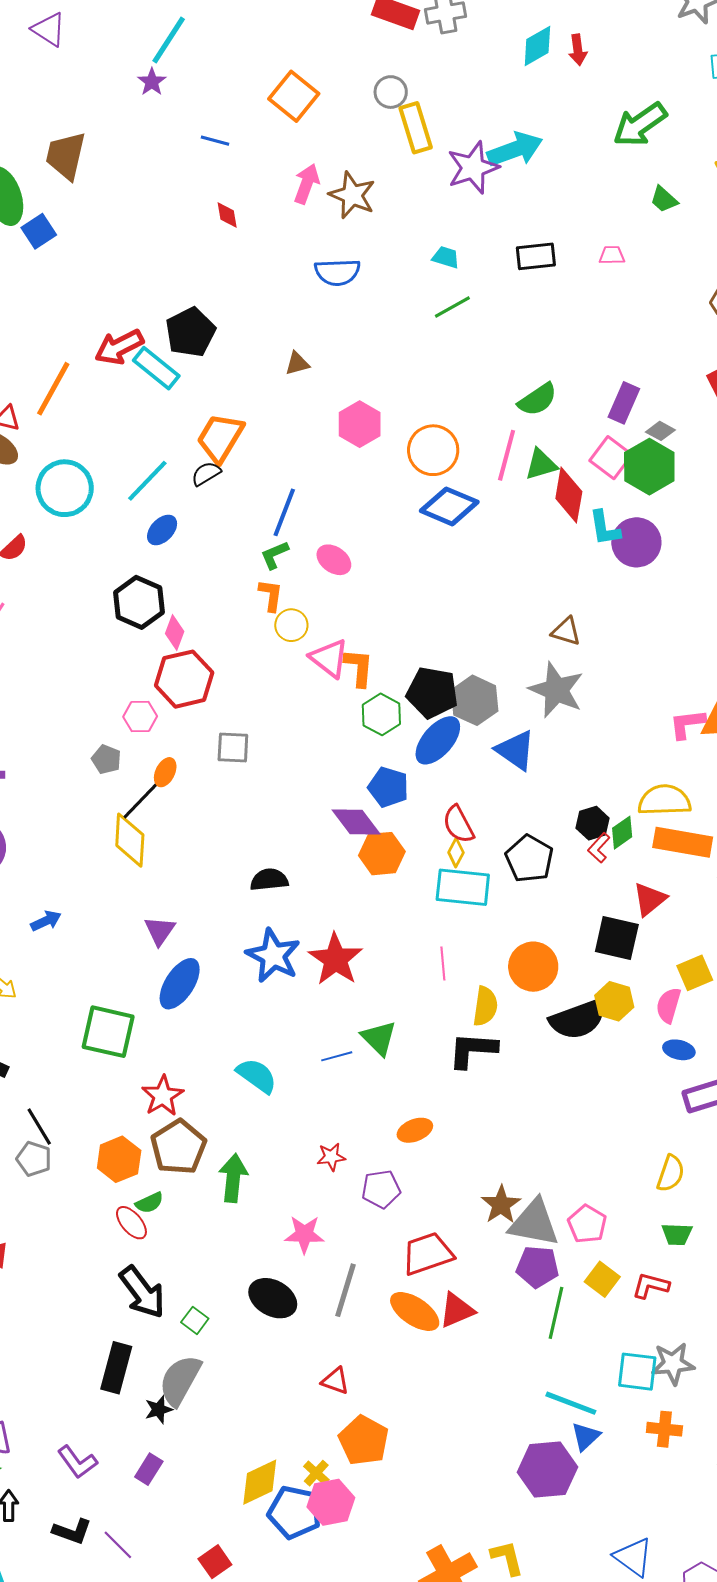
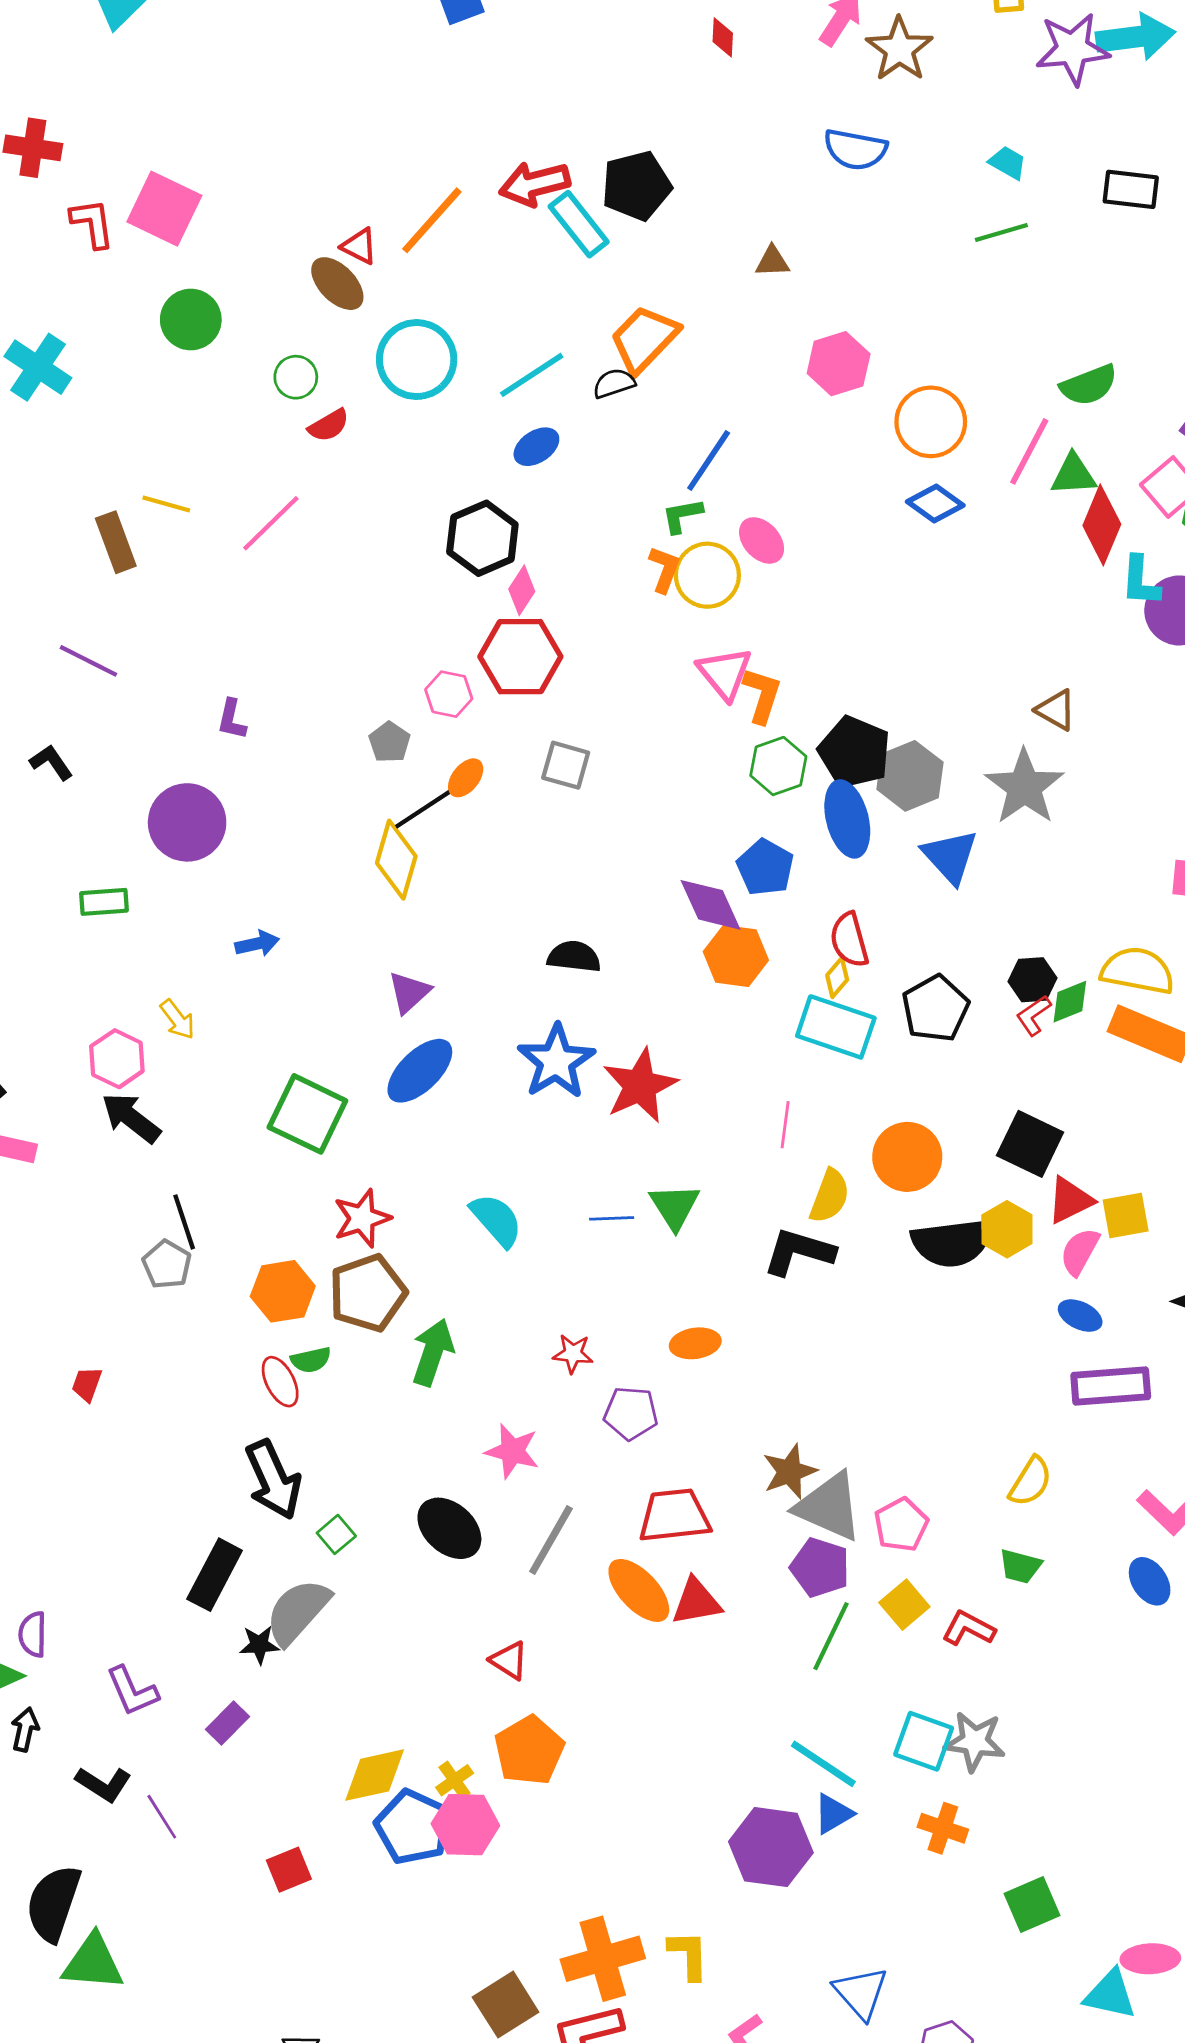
blue diamond: (449, 506) -> (935, 504), size x0.7
yellow circle: (291, 625) -> (707, 575), moved, size x1.4
blue ellipse: (438, 740) -> (847, 819), turned -68
red triangle: (650, 899) -> (1070, 1200), moved

